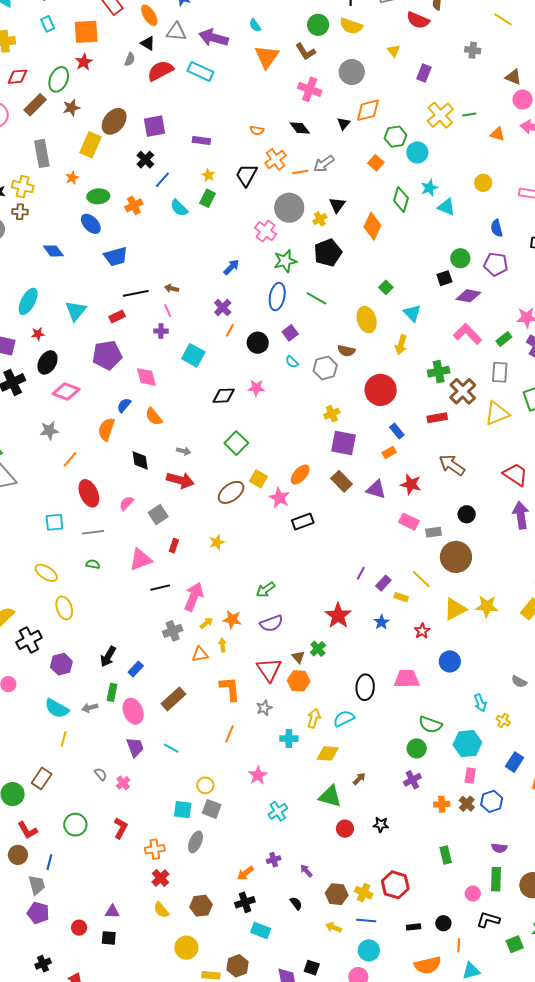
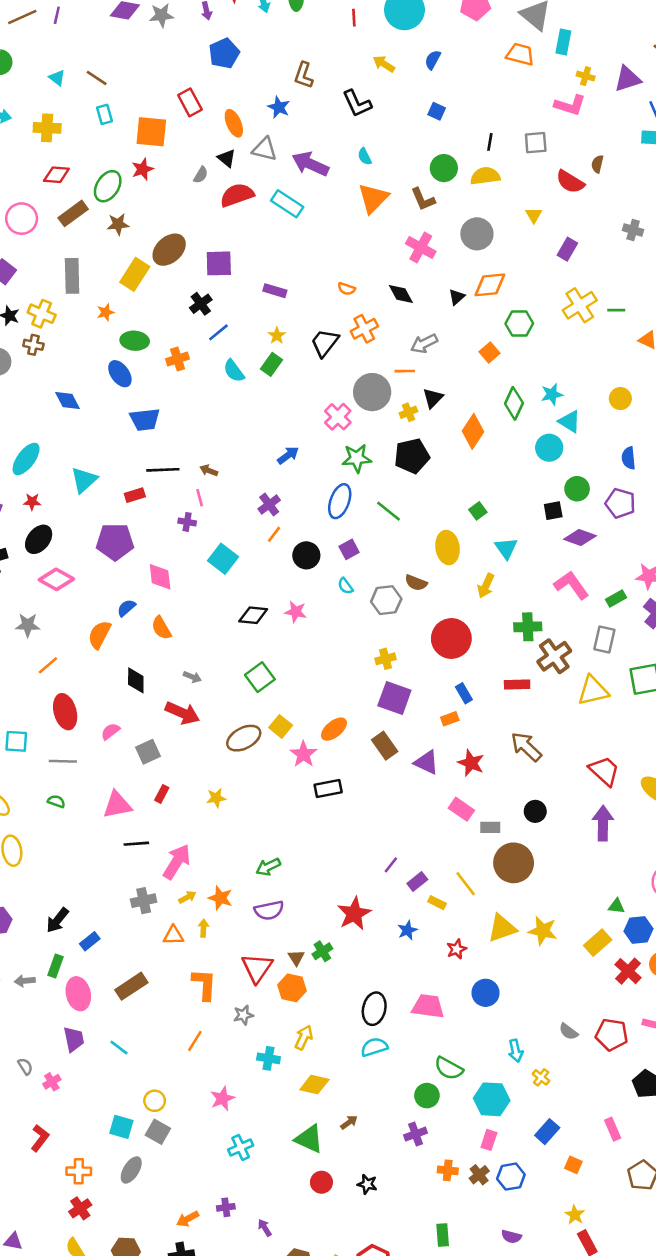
yellow semicircle: (351, 26) -> (485, 176), turned 145
cyan circle: (417, 152) -> (549, 448), moved
orange line: (300, 172) -> (405, 371), moved
cyan semicircle: (344, 718) -> (374, 1047), moved

